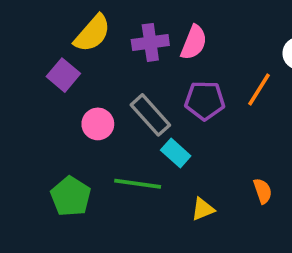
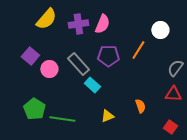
purple square: (63, 75) -> (30, 56), moved
green line: (138, 184) -> (62, 119), moved

